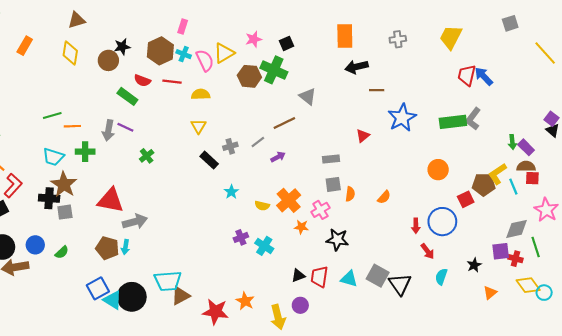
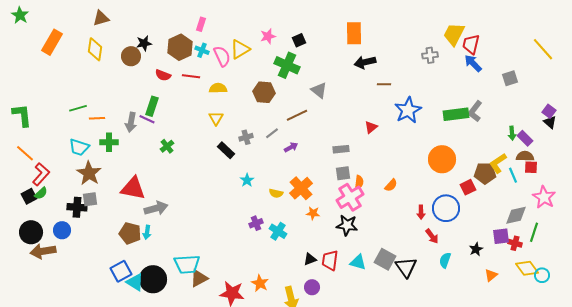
gray square: (510, 23) -> (510, 78), moved
gray cross: (398, 39) -> (430, 55), moved
orange rectangle: (25, 46) -> (52, 42), size x1.4
red trapezoid: (467, 75) -> (471, 44), moved
brown hexagon: (249, 76) -> (264, 92), moved
blue arrow: (484, 76) -> (473, 63), moved
green rectangle: (127, 96) -> (152, 106), moved, turned 72
orange circle: (438, 170) -> (442, 159), size x1.4
black cross: (49, 198) -> (77, 207), moved
pink cross: (320, 210) -> (350, 197), moved, size x1.5
green line: (536, 247) -> (534, 232), turned 36
green semicircle: (62, 252) -> (41, 193), moved

